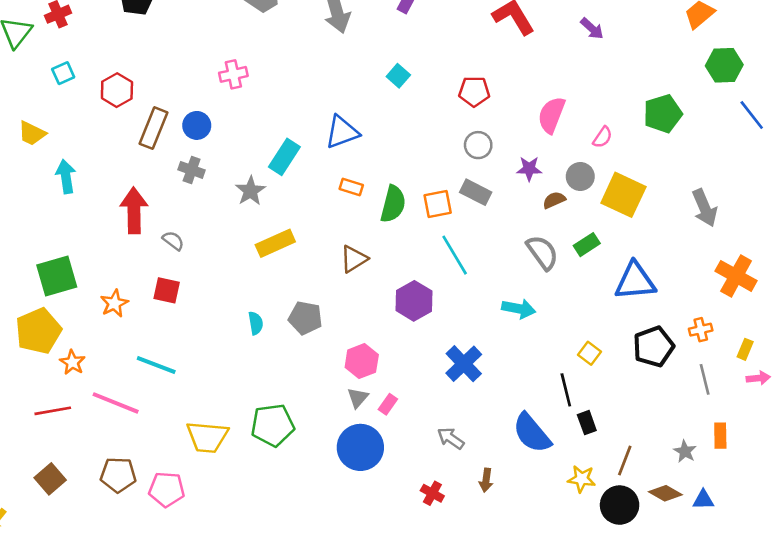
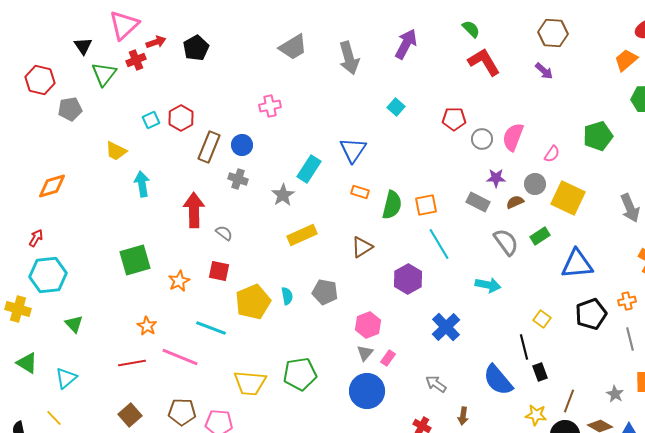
cyan square: (63, 73) -> (151, 120), moved
blue triangle: (342, 132) -> (353, 150), turned -36
gray circle: (478, 145) -> (482, 139), moved
gray rectangle: (476, 192) -> (478, 202), moved
yellow pentagon: (38, 331) -> (253, 302), moved

